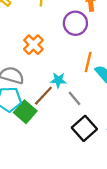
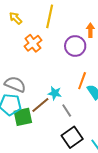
orange cross: (33, 45) -> (33, 43), moved
green square: (25, 112) -> (23, 117), turned 30

